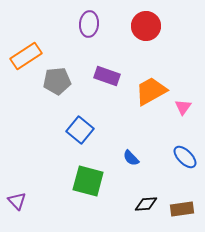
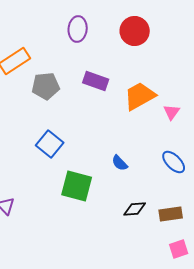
blue square: (80, 130) -> (50, 144), moved

